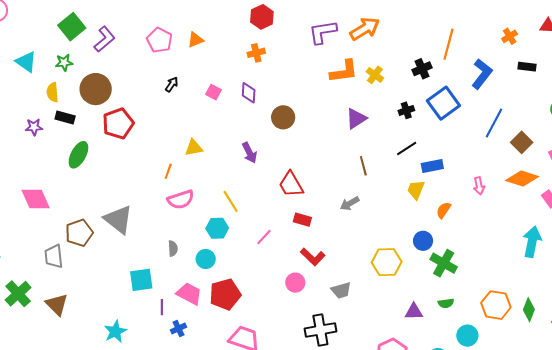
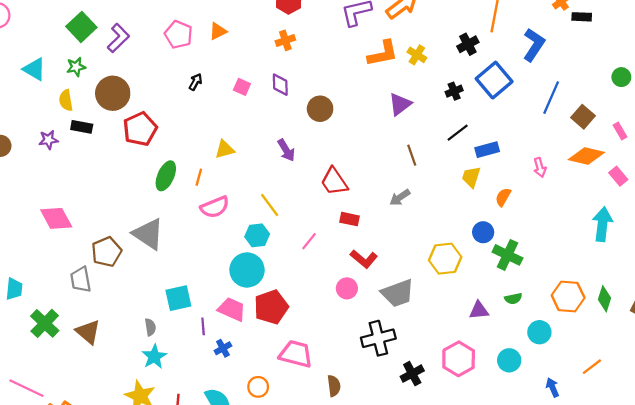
black rectangle: (527, 67) -> (582, 17), moved
green ellipse: (78, 155) -> (166, 176), moved
gray semicircle: (173, 248) -> (150, 327), moved
cyan circle: (206, 259) -> (247, 270), size x1.6
gray trapezoid: (341, 290) -> (398, 293), size x1.5

